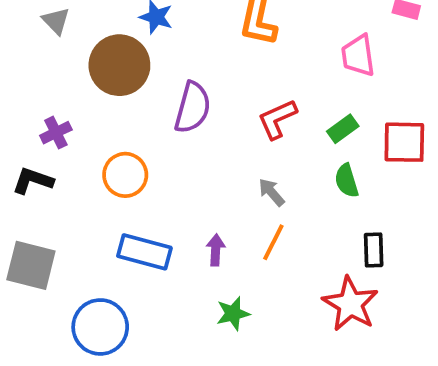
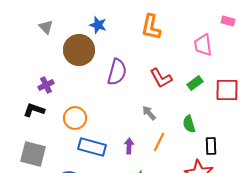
red L-shape: (277, 119) -> (161, 78), turned -95
orange circle: (125, 175) -> (75, 118), moved
green semicircle: (347, 181) -> (189, 124), moved
gray arrow: (272, 192) -> (149, 113), moved

